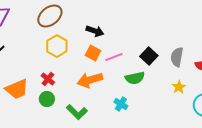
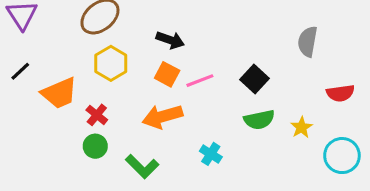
gray semicircle: (177, 57) -> (308, 42), moved
green semicircle: (135, 78) -> (259, 120), moved
orange trapezoid: (17, 89) -> (59, 93), moved

